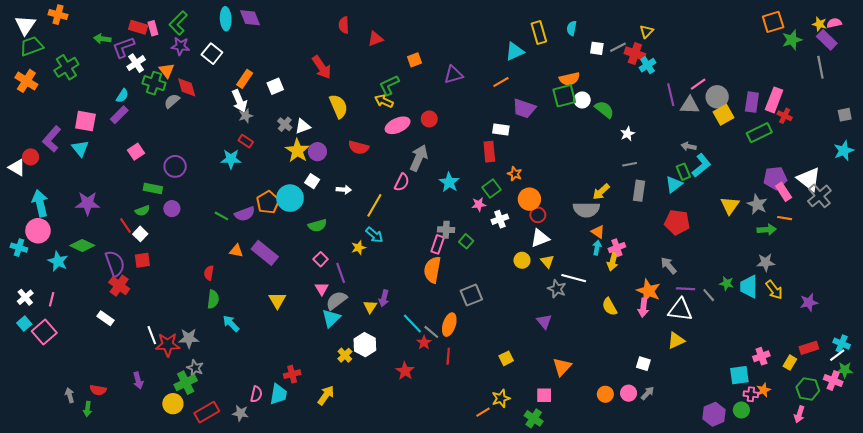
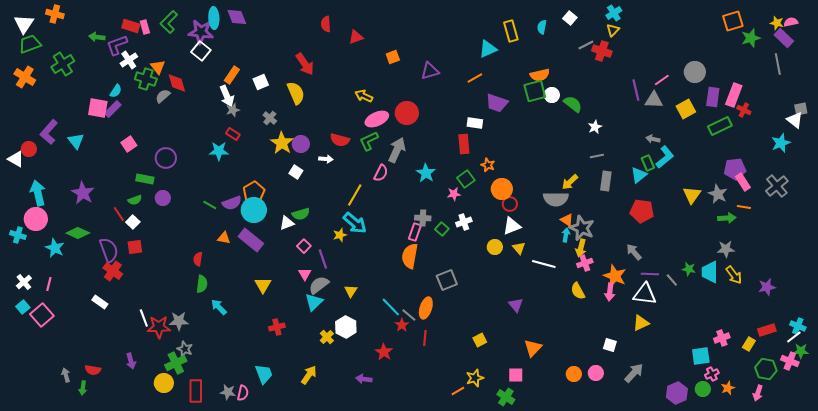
purple star: (180, 46) -> (201, 32), moved, size x1.4
white square: (597, 48) -> (570, 18), moved, turned 32
cyan cross: (648, 65) -> (614, 13), moved
green L-shape: (389, 85) -> (369, 141), moved
gray circle: (717, 97) -> (695, 72), moved
yellow semicircle: (339, 106) -> (296, 93), moved
red circle: (429, 119) -> (407, 113), size x1.5
pink square: (85, 121) -> (98, 108), moved
white triangle: (303, 126) -> (287, 223), moved
cyan star: (844, 151) -> (781, 143), moved
white triangle: (809, 179) -> (795, 120), moved, size x0.7
white arrow: (344, 190) -> (326, 159), moved
cyan circle: (290, 198) -> (254, 210), moved
purple star: (88, 203) -> (83, 193), turned 30
white cross: (500, 219) -> (464, 222), moved
cyan arrow: (374, 235) -> (355, 223), size x1.4
pink cross: (617, 248) -> (585, 263), moved
gray star: (557, 289) -> (582, 228), moved, size x1.4
purple arrow: (384, 298) -> (364, 379), moved, turned 84
red cross: (292, 374) -> (277, 327), moved
orange star: (764, 390) -> (728, 388), moved
gray arrow: (648, 393) -> (634, 373), moved, size x1.5
pink semicircle: (256, 394) -> (243, 393), moved
cyan trapezoid: (278, 394) -> (264, 374), turned -30
pink cross: (751, 394) -> (712, 374), turned -32
red rectangle: (207, 412) -> (196, 391), turned -60

